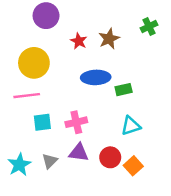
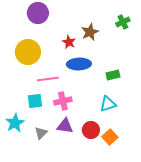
red star: (79, 41) -> (69, 42), moved
green rectangle: (124, 90) -> (113, 75), moved
pink line: (27, 96) -> (48, 79), moved
cyan star: (19, 165) -> (15, 123), moved

